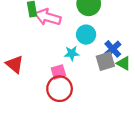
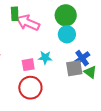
cyan circle: (86, 35) -> (67, 34), moved
pink square: (58, 72) -> (28, 65), moved

